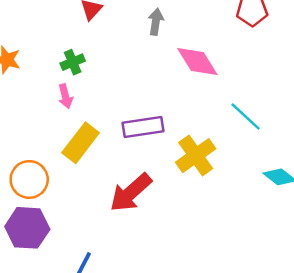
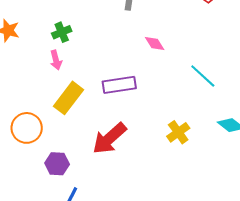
pink diamond: (197, 62) -> (155, 43), moved, size x0.6
yellow cross: (196, 156) -> (178, 132), moved, size x0.7
purple hexagon: (27, 228) -> (57, 164), moved, size x0.7

